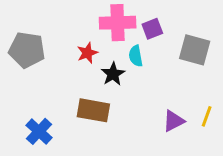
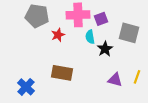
gray pentagon: (27, 50) -> (37, 16), moved
black star: (113, 74) -> (105, 49), moved
purple triangle: (173, 121) -> (115, 80), turned 42

